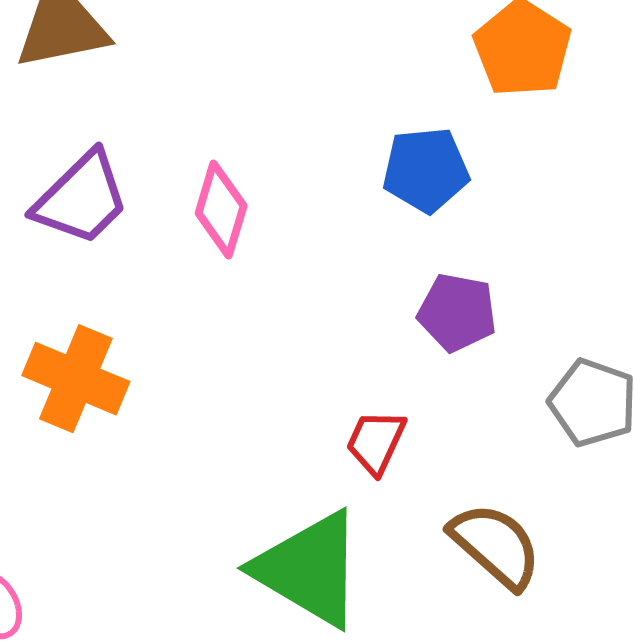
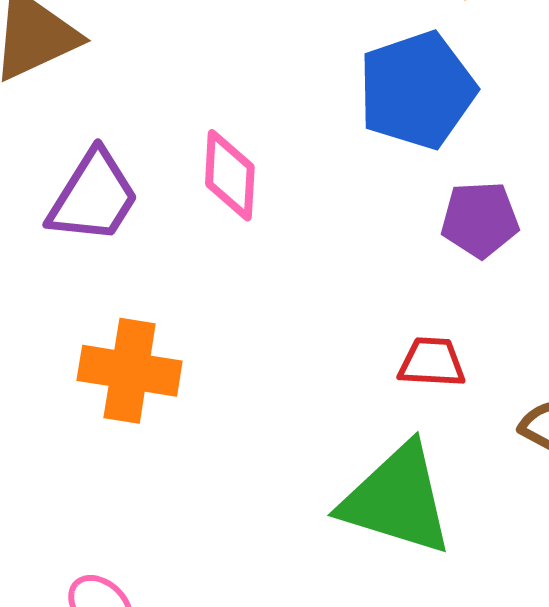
blue pentagon: (426, 170) -> (417, 90), size x1.4
red trapezoid: (376, 442) -> (432, 362), turned 82

